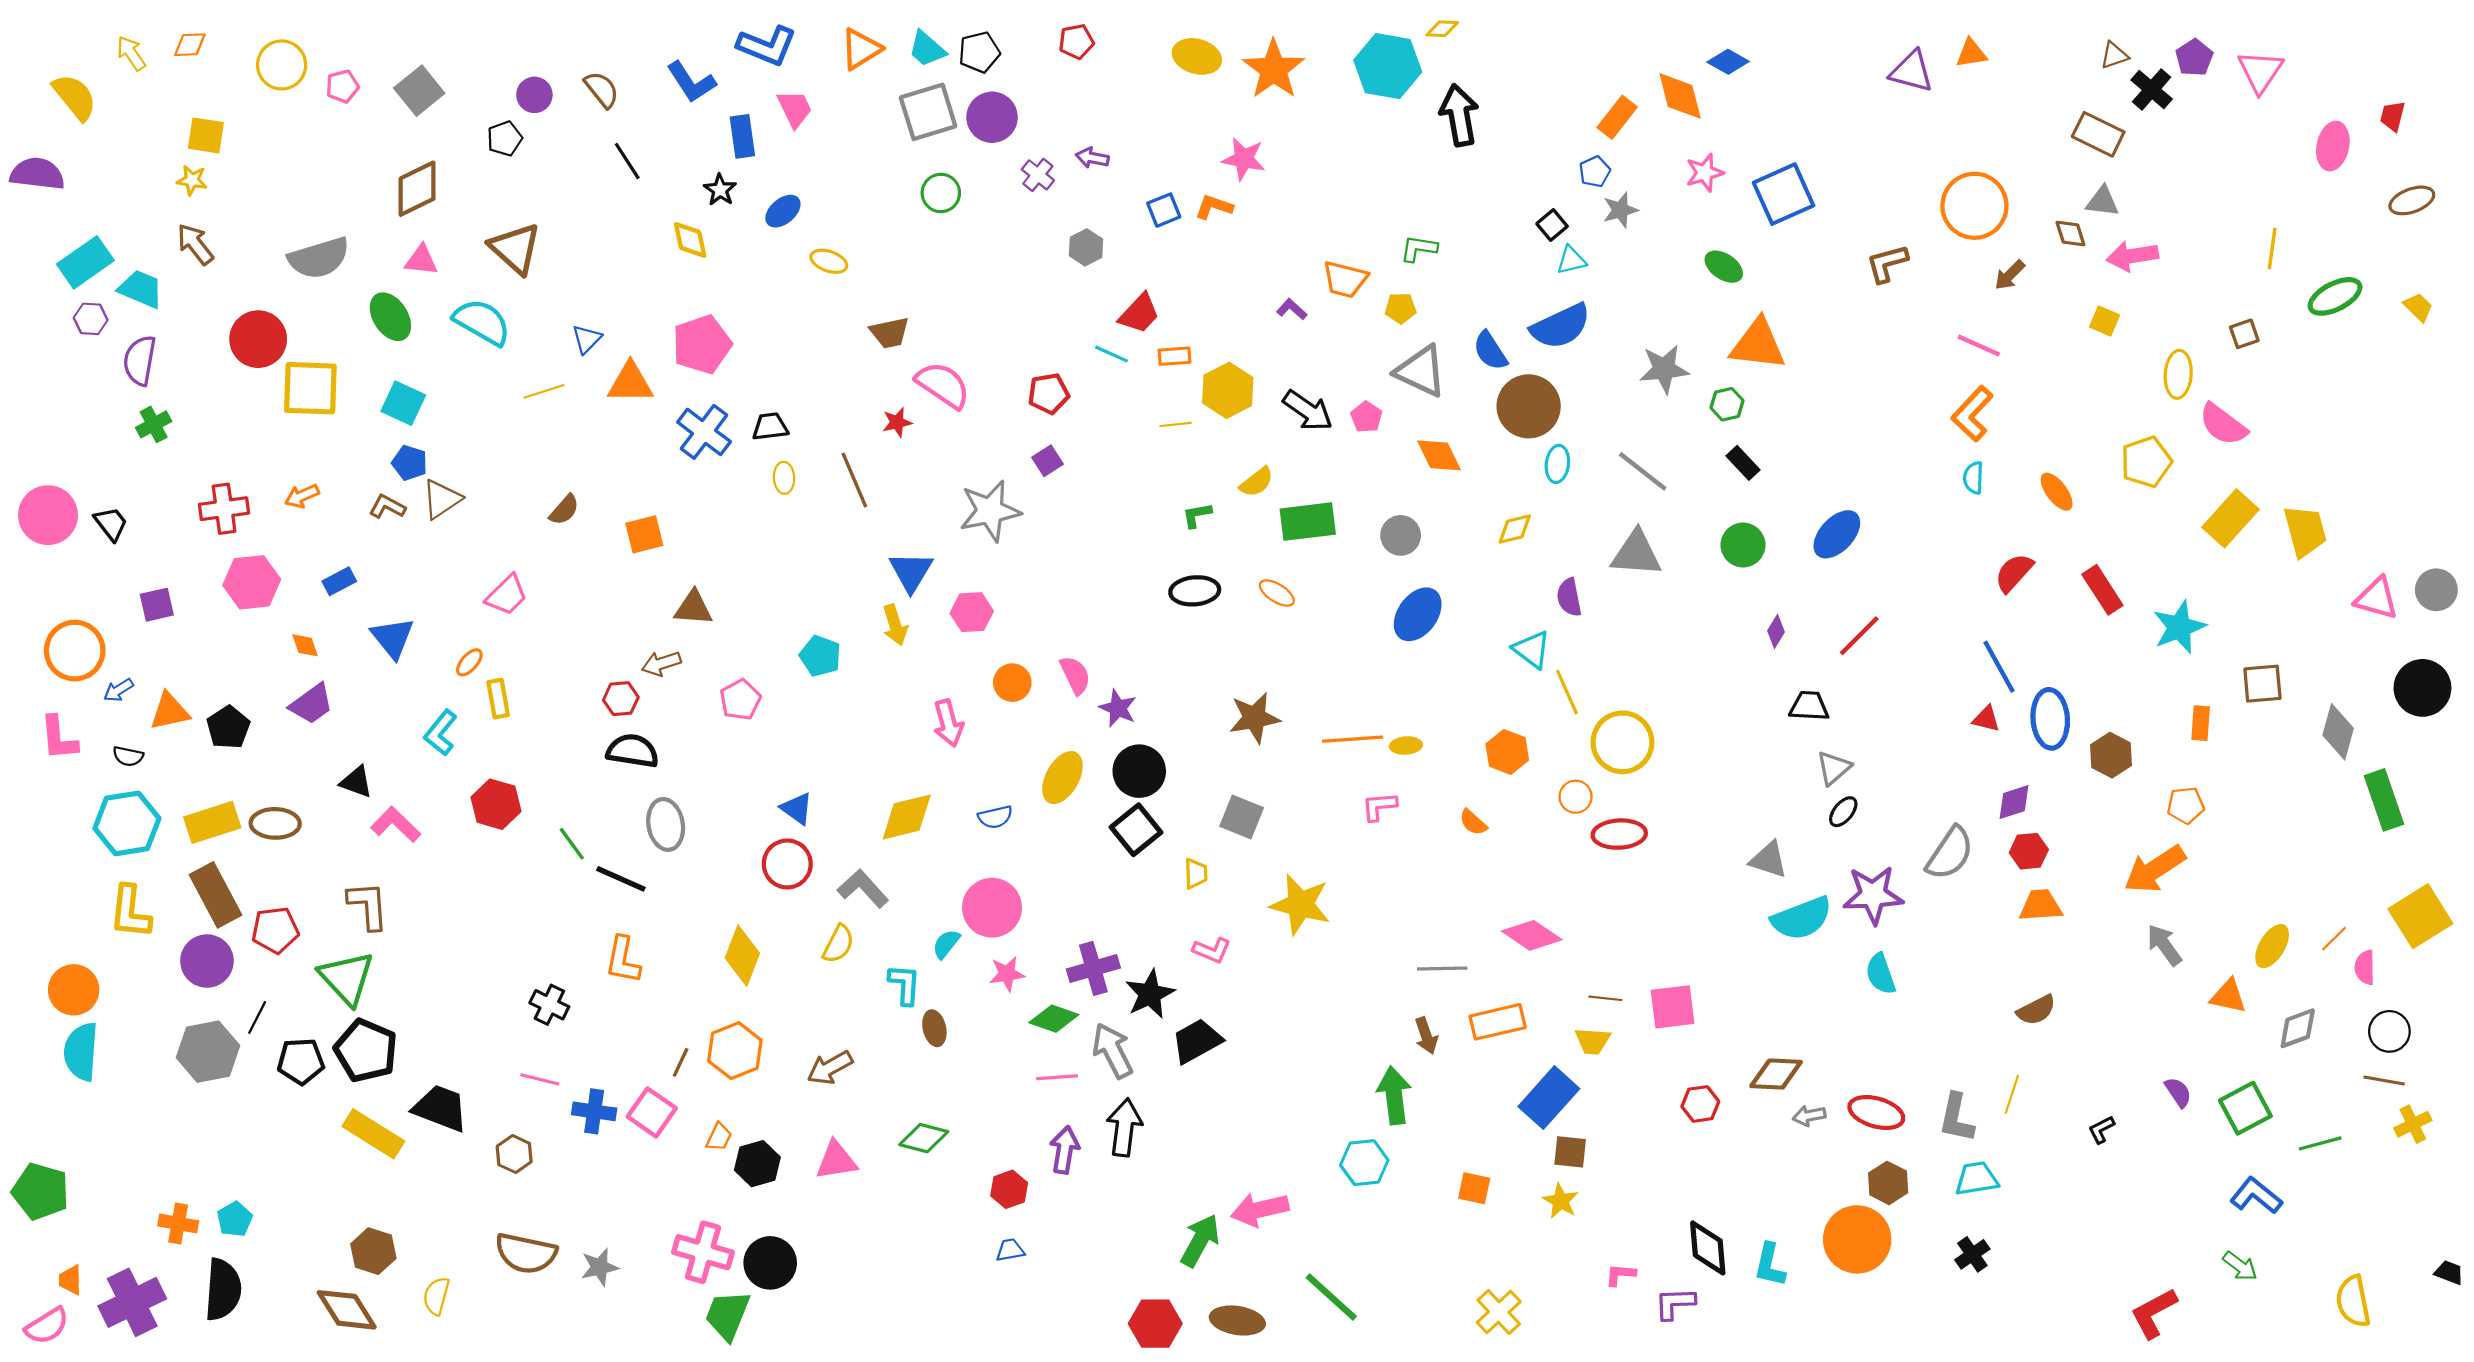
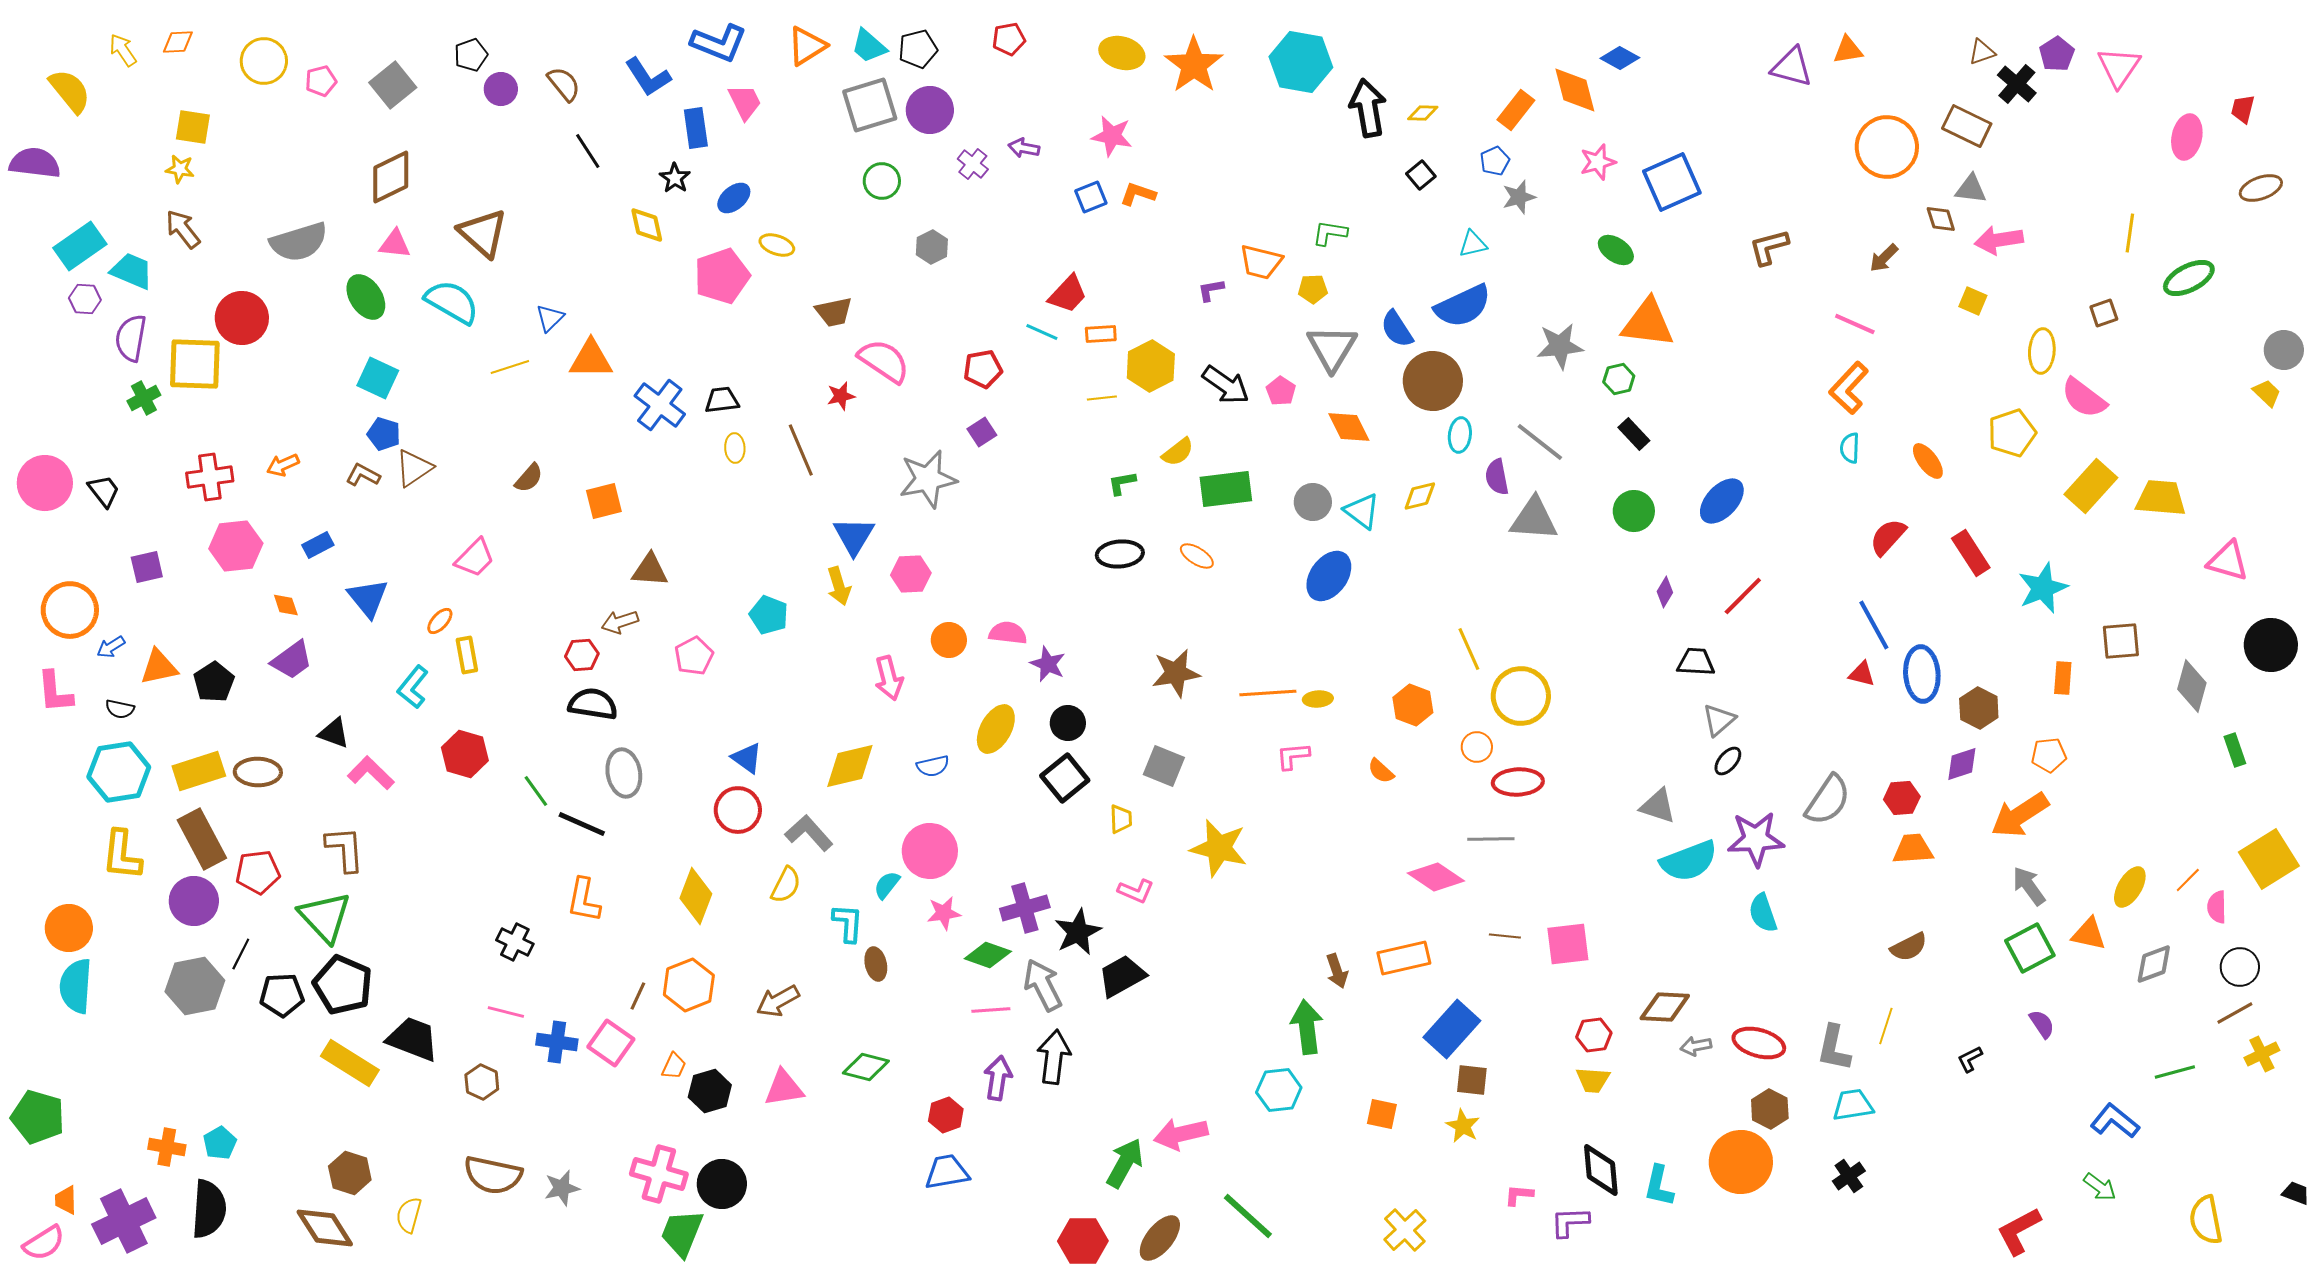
yellow diamond: (1442, 29) -> (1423, 113), moved
black pentagon: (505, 139) -> (471, 55), moved
pink star: (1244, 159) -> (1112, 136), moved
orange circle: (1974, 206) -> (1887, 147), moved
black square: (1552, 225) -> (1421, 175), moved
gray hexagon: (1086, 247) -> (932, 247), moved
yellow trapezoid: (2418, 307) -> (2267, 393), moved
purple L-shape: (1292, 309) -> (1211, 290), turned -52
pink pentagon: (702, 344) -> (722, 276), moved
gray triangle: (1421, 371) -> (1332, 348), turned 36
yellow square: (310, 388) -> (195, 364), moved
yellow trapezoid: (2305, 531) -> (2161, 498), turned -70
gray circle: (2436, 590) -> (2284, 350), moved
purple semicircle: (1569, 597) -> (1497, 477), moved
cyan triangle: (1532, 650) -> (1362, 511), moved
pink semicircle: (1075, 675) -> (1008, 633), turned -57
black circle: (1139, 771) -> (1068, 723), size x0.7
green rectangle: (2384, 800) -> (2235, 750), size x0.6
purple diamond: (2014, 802) -> (1962, 764), moved
gray line: (1442, 968) -> (1491, 839), moved
yellow trapezoid: (1593, 1041) -> (1593, 1080), moved
brown line: (2384, 1080) -> (2235, 1013), turned -39
green square: (2245, 1108) -> (2030, 948), moved
blue trapezoid: (1010, 1250) -> (947, 1172), size x1.6
brown ellipse: (1237, 1320) -> (1160, 1238), turned -60

